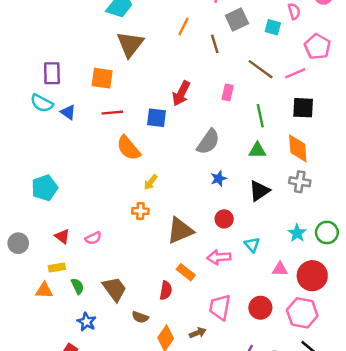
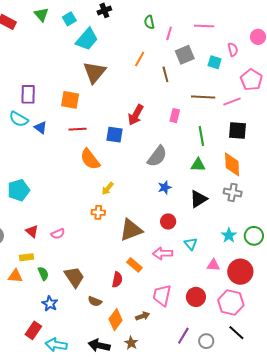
brown line: (261, 69) -> (203, 97), turned -35

